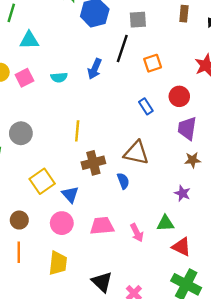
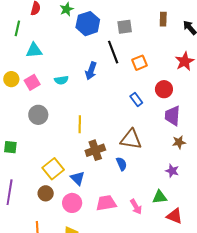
black line: (122, 49) -> (113, 52), turned -35
gray circle: (21, 133) -> (38, 115), moved
brown circle: (19, 220) -> (46, 193), moved

